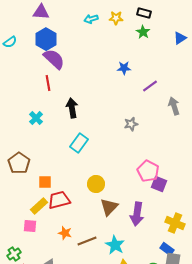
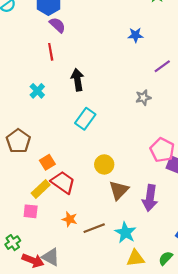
purple semicircle: (54, 59) -> (57, 25), size x0.7
purple line: (150, 86) -> (162, 66), moved
orange square: (45, 182) -> (47, 162), turned -32
red trapezoid: (59, 200) -> (63, 182), turned 50

